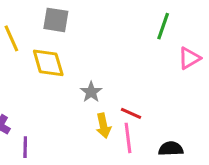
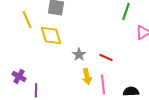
red line: (131, 113) -> (106, 57), moved

